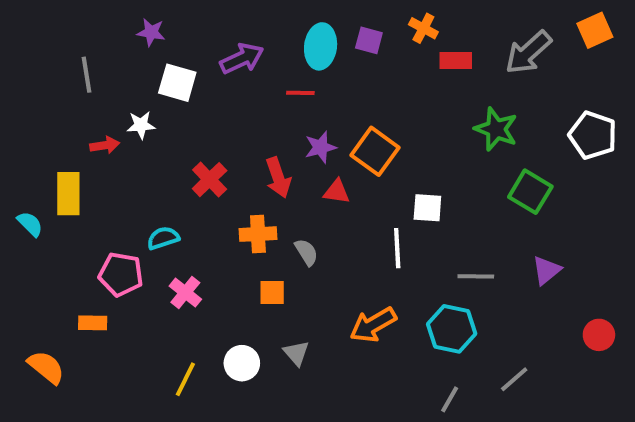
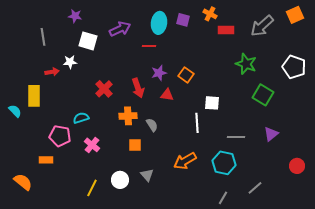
orange square: (375, 151) -> (186, 75), size x0.7

